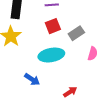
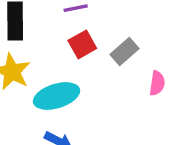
cyan ellipse: (51, 55) -> (57, 96), moved

